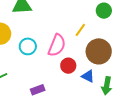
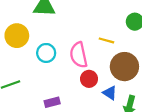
yellow line: (80, 30) -> (106, 40), turned 64
pink semicircle: (57, 45) -> (79, 55), turned 140

